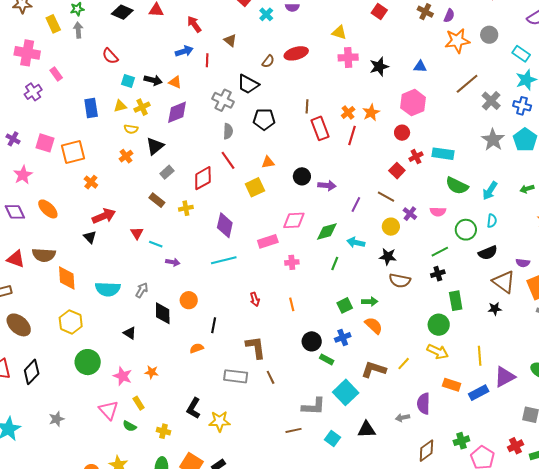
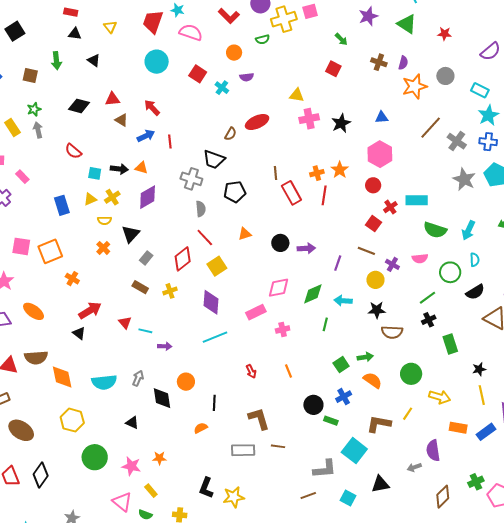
brown triangle: (230, 40) -> (121, 120), moved
orange cross: (348, 112) -> (317, 173), turned 32
yellow square: (255, 187) -> (217, 266), moved
black star: (495, 309) -> (479, 369), moved
green circle: (439, 325) -> (411, 374), moved
brown line: (271, 377) -> (278, 446), turned -48

